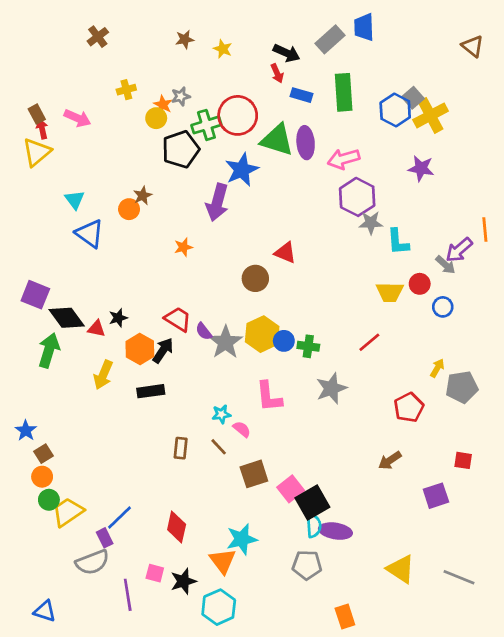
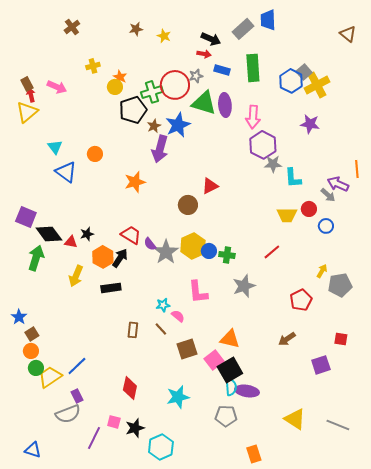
red arrow: (277, 73) -> (204, 54), turned -56
gray star: (181, 96) -> (196, 76), moved
pink arrow: (344, 159) -> (253, 117), turned -70
brown star: (143, 196) -> (154, 126), moved
orange star: (183, 247) -> (135, 182), size x1.5
purple arrow: (459, 250) -> (338, 184), turned 65
red triangle: (285, 253) -> (210, 186), turned -48
blue line: (120, 517) -> (77, 366), moved
orange triangle: (223, 561) -> (230, 339), moved, turned -40
purple line: (128, 595) -> (94, 438), turned 35

